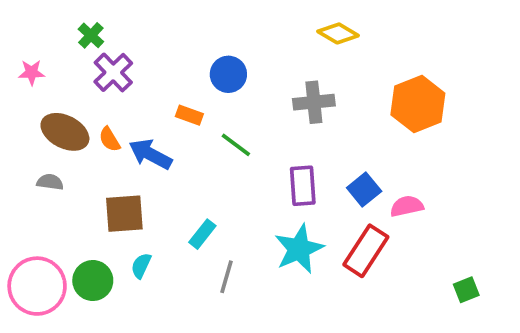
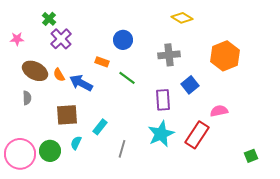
gray semicircle: (50, 182) -> (27, 98), turned 80
blue square: (364, 189) -> (190, 85), moved
cyan rectangle: (202, 234) -> (100, 127), moved

